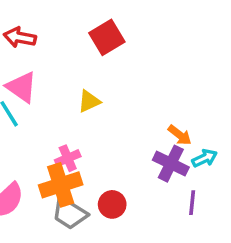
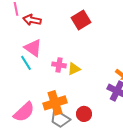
yellow triangle: (89, 101) -> (74, 69), moved
pink cross: (68, 158) -> (59, 65), moved, turned 32

